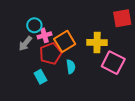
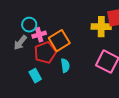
yellow cross: (97, 42) -> (101, 27), moved

